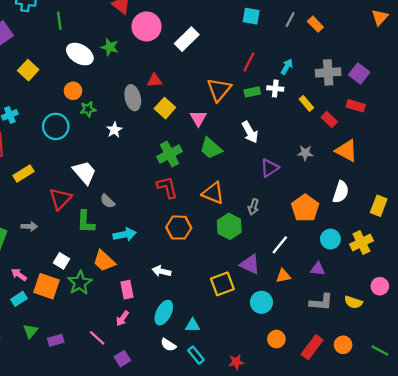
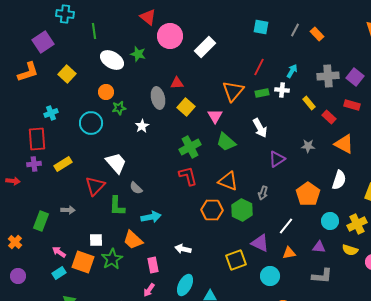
orange hexagon: (179, 228) -> (212, 210), moved
white square: (61, 261) -> (96, 240), turned -32
yellow semicircle: (353, 302) -> (350, 250), moved

